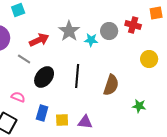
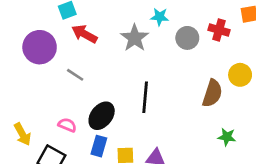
red arrow: (39, 40) -> (84, 34), moved, turned -126
cyan star: (91, 40) -> (160, 17), moved
black ellipse: (44, 77) -> (102, 116), moved
brown semicircle: (111, 85) -> (212, 93), moved

